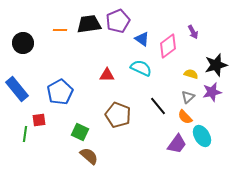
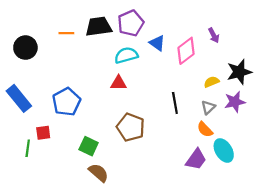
cyan semicircle: (141, 68) -> (126, 55), moved, turned -40
yellow semicircle: (191, 74) -> (212, 82), turned -40
black line: (158, 106) -> (175, 103), moved, turned 30

